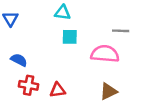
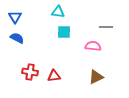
pink semicircle: (105, 54) -> (93, 46), size x0.7
blue semicircle: (19, 60) -> (17, 38), moved

